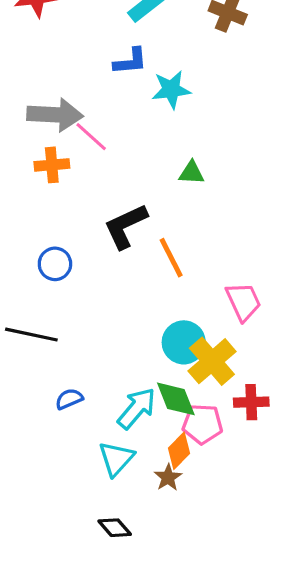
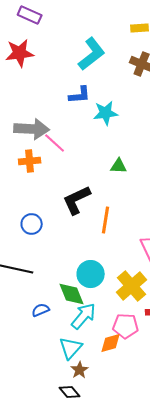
orange line: (171, 258) -> (106, 220), turned 36
cyan circle: (184, 342) -> (91, 274), moved
green diamond: (176, 399) -> (72, 294), moved
orange diamond: (179, 451) -> (111, 343), turned 30
brown star: (168, 477) -> (80, 370), moved

